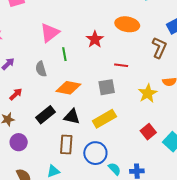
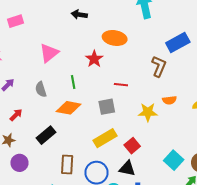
orange ellipse: (127, 24) -> (115, 38), moved
green line: (64, 54) -> (73, 82), moved
yellow star: (148, 93) -> (148, 112), turned 30
black triangle: (72, 117) -> (127, 168), moved
red square: (148, 132) -> (132, 146), moved

